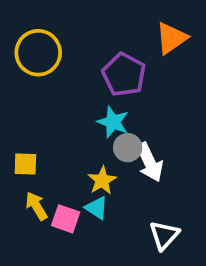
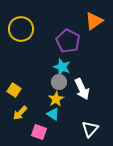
gray circle: (128, 148) -> (59, 82), moved
yellow square: (25, 164) -> (14, 90), turned 32
yellow arrow: (36, 206) -> (20, 113), turned -105
pink square: (66, 219) -> (39, 132), moved

